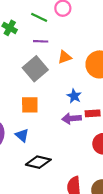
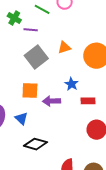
purple line: (41, 41) -> (31, 30), moved
purple arrow: (71, 118) -> (52, 101), moved

